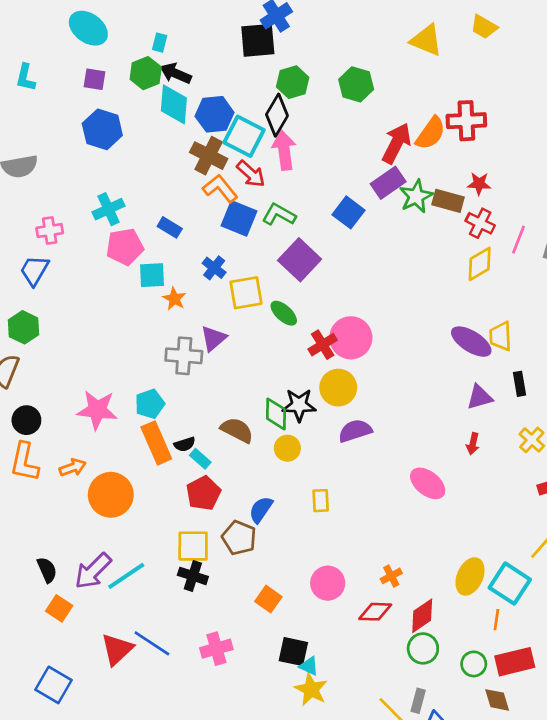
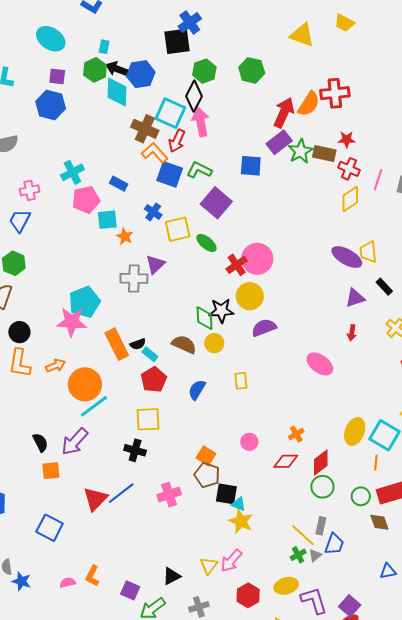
blue hexagon: (215, 114) -> (141, 74), moved
blue hexagon: (102, 129) -> (51, 105), moved
red arrow: (251, 174) -> (177, 141), turned 75
blue square: (349, 212) -> (251, 166), turned -30
black rectangle: (520, 384) -> (384, 287), turned -30
cyan pentagon: (150, 404) -> (85, 302), moved, size x1.4
brown semicircle: (237, 430) -> (184, 344), moved
brown pentagon: (239, 538) -> (207, 475), moved
cyan line: (126, 576) -> (94, 406), moved
black cross: (193, 576) -> (135, 450), moved
pink circle: (328, 583) -> (249, 442), size x0.7
orange square: (59, 608) -> (51, 471), turned -36
blue line: (152, 643) -> (121, 493), turned -68

